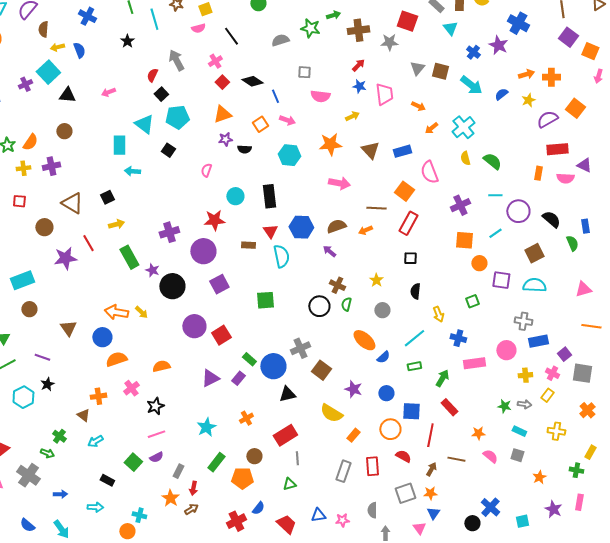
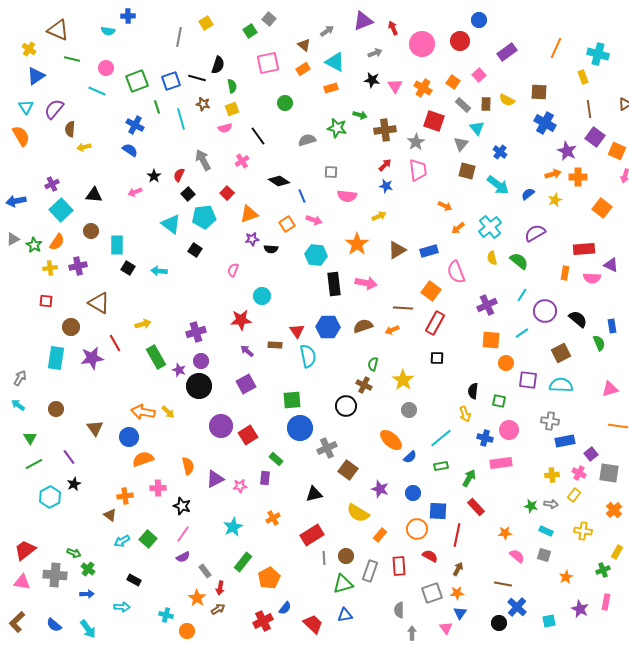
green arrow: (333, 15) -> (360, 115), turned 32
blue cross: (87, 16) -> (135, 125), moved
black star: (127, 41) -> (154, 176), moved
gray star: (389, 42) -> (416, 142), turned -30
purple star: (498, 45) -> (567, 151), moved
blue semicircle: (79, 50) -> (130, 150), moved, turned -35
gray triangle: (417, 68) -> (461, 144), moved
cyan square: (48, 72) -> (61, 210), moved
red square: (222, 82) -> (227, 193), moved
pink trapezoid: (384, 94) -> (418, 170), moved
purple semicircle: (547, 119) -> (535, 233), moved
orange star: (330, 144) -> (357, 244), turned -30
cyan rectangle: (119, 145) -> (117, 245), moved
brown triangle: (370, 150) -> (397, 250), turned 42
cyan line: (495, 195) -> (522, 295), turned -56
black rectangle: (269, 196) -> (334, 284), moved
black square: (107, 197) -> (128, 268), moved, turned -32
purple circle: (203, 251) -> (201, 361), moved, size x0.6
purple arrow: (329, 251) -> (247, 351), moved
cyan rectangle: (22, 280) -> (56, 358), moved, turned -60
yellow star: (376, 280) -> (403, 380), size x1.5
black semicircle: (415, 291) -> (473, 391), moved
green square: (472, 301) -> (499, 401), turned 32
green semicircle: (346, 304) -> (373, 364), moved
pink circle: (506, 350) -> (509, 430), moved
purple line: (42, 357) -> (69, 457), turned 35
orange semicircle: (161, 366) -> (188, 466), turned 90
blue circle: (273, 366) -> (300, 428), moved
purple triangle: (210, 378) -> (215, 479), moved
purple rectangle: (238, 378) -> (265, 478), turned -32
pink cross: (131, 388) -> (158, 488), turned 35
black star: (155, 406) -> (182, 506), turned -30
pink line: (156, 434) -> (183, 534), turned -36
green cross: (59, 436) -> (88, 569), moved
brown circle: (254, 456) -> (346, 556), moved
brown line: (456, 459) -> (503, 584), moved
green square: (133, 462) -> (148, 539), moved
green cross: (576, 470) -> (603, 570), turned -32
gray rectangle: (178, 471) -> (205, 571), turned -64
gray cross: (28, 475) -> (55, 575), turned -30
orange pentagon: (242, 478) -> (269, 578), turned -30
green triangle: (289, 484) -> (343, 584), moved, size x1.5
pink star: (342, 520) -> (240, 486), moved
orange circle: (127, 531) -> (187, 631), moved

